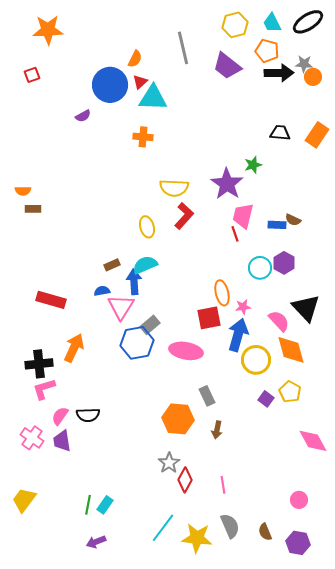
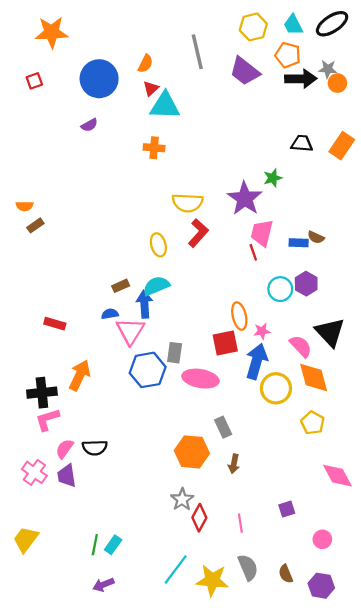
blue circle: (110, 85) -> (99, 79), moved
brown rectangle: (33, 209) -> (35, 225), turned -35
red rectangle: (51, 300) -> (55, 324), size x0.7
gray rectangle: (150, 325) -> (175, 353), moved, turned -42
purple square: (266, 399) -> (287, 509), moved, turned 35

